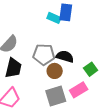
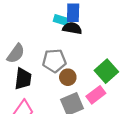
black semicircle: (65, 56) -> (72, 28), moved
green square: (91, 69) -> (106, 71), size x1.5

